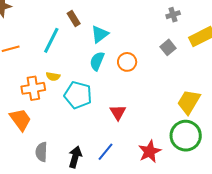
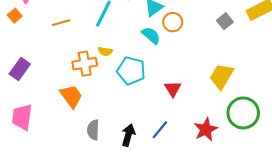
cyan semicircle: (97, 61) -> (151, 35), turned 108
orange circle: (127, 62) -> (173, 22), moved
yellow trapezoid: (189, 102) -> (222, 76), moved

